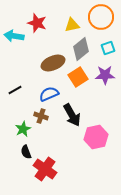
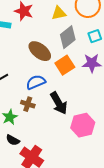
brown ellipse: (53, 63) -> (40, 51), turned 60
black semicircle: (26, 152) -> (13, 140), turned -40

